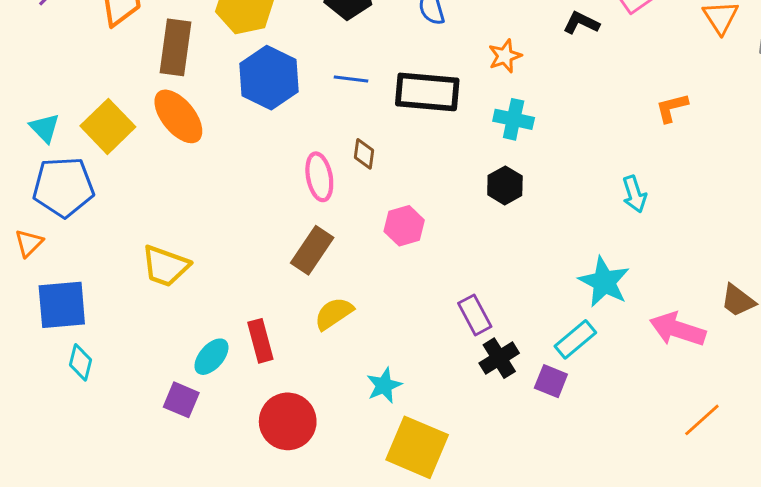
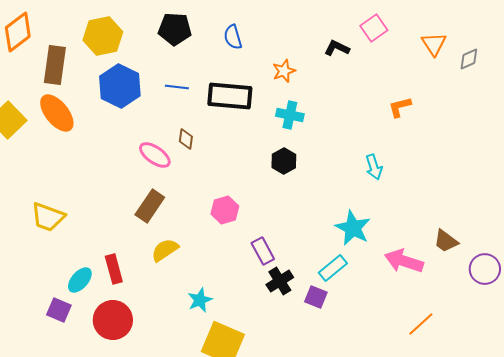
pink ellipse: (319, 177) -> (155, 155), turned -44
pink hexagon: (404, 226) -> (225, 210), moved
red circle: (288, 421) -> (113, 320), moved

